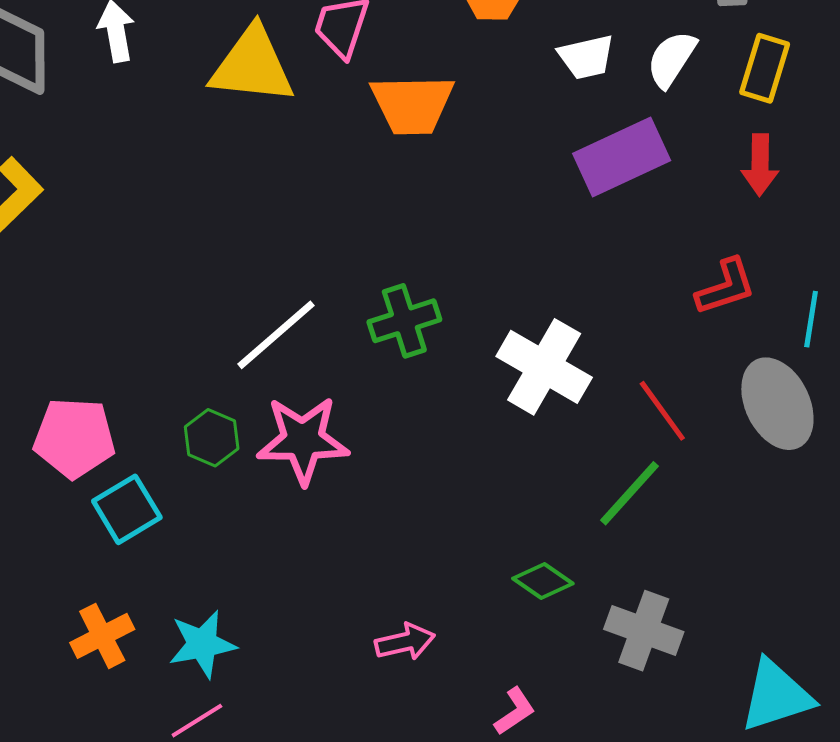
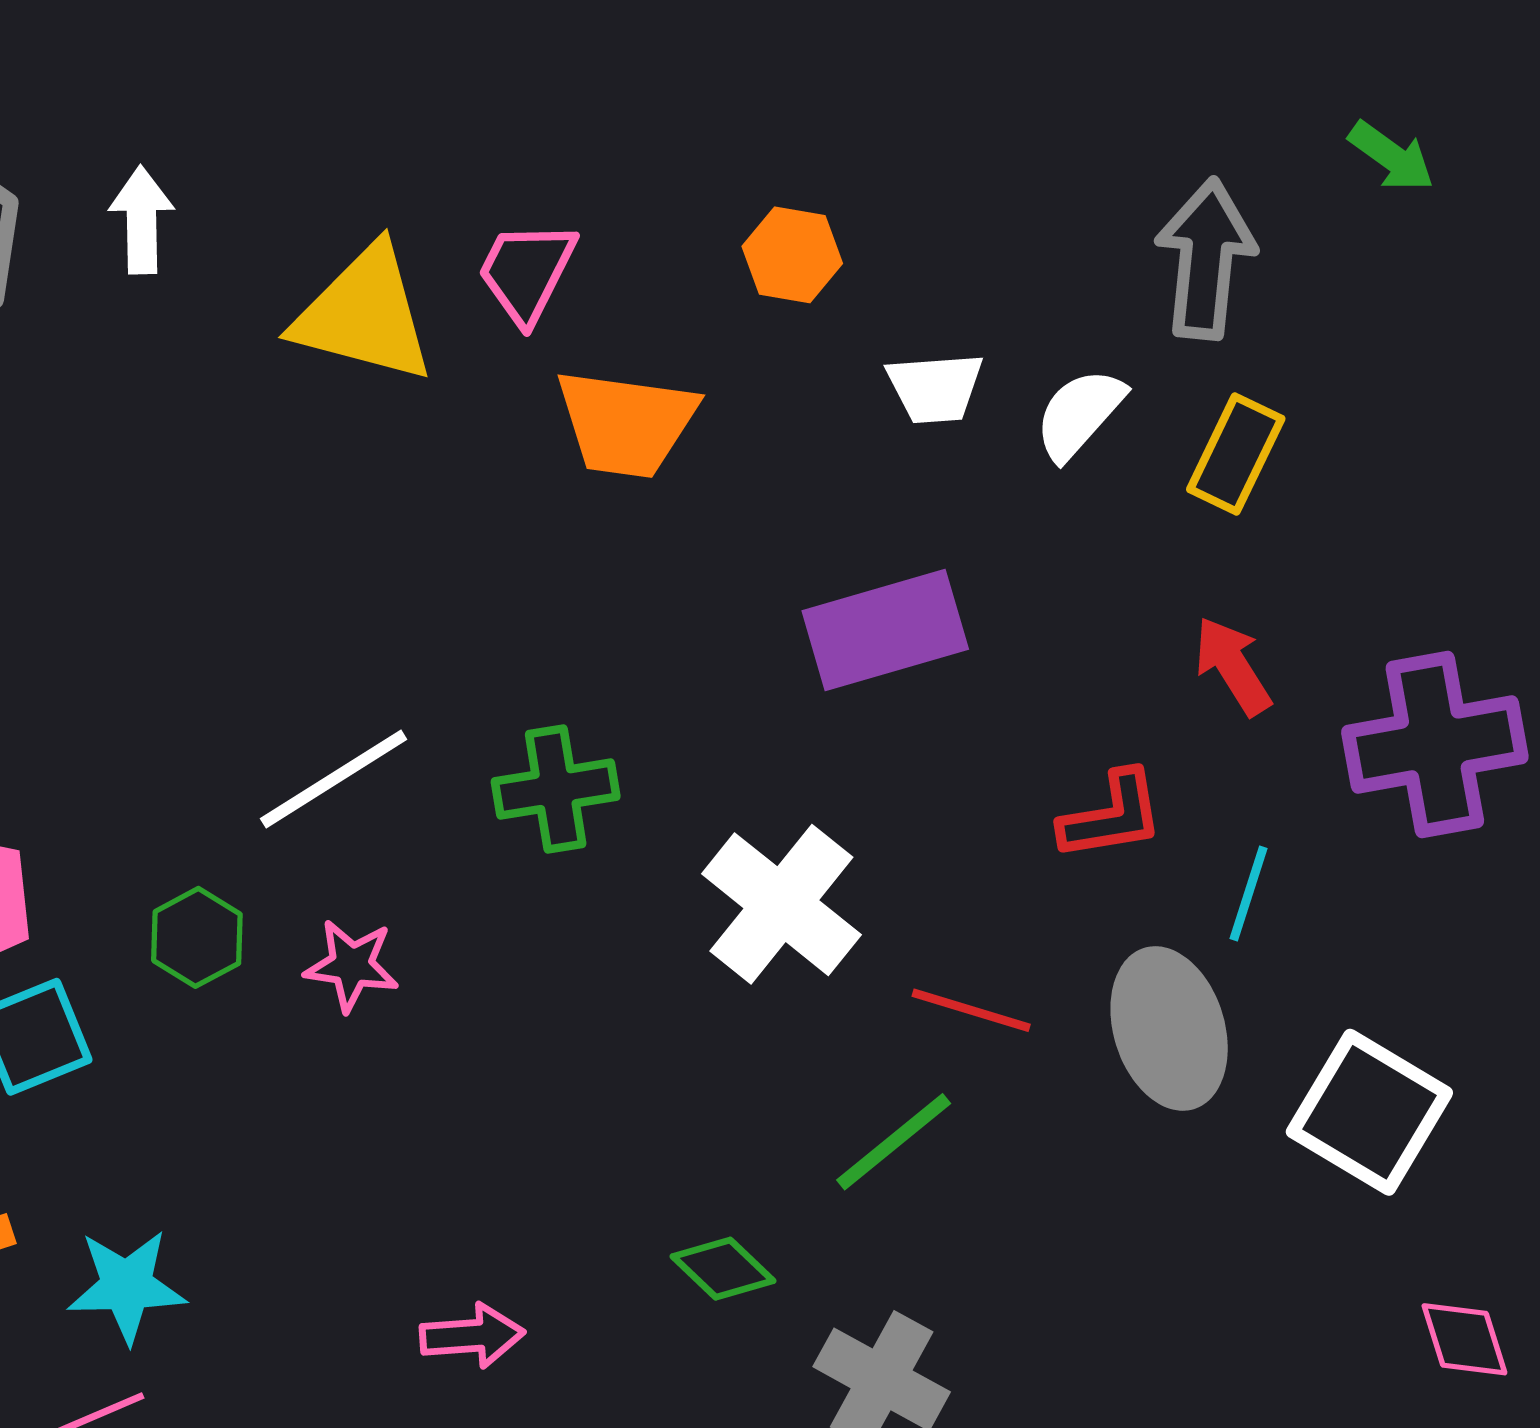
purple rectangle: (622, 157) -> (885, 630), moved
red arrow: (760, 165) -> (1233, 666), moved, turned 138
red line: (662, 411) -> (971, 1010), turned -46
pink star: (303, 440) -> (352, 965), size x0.6

